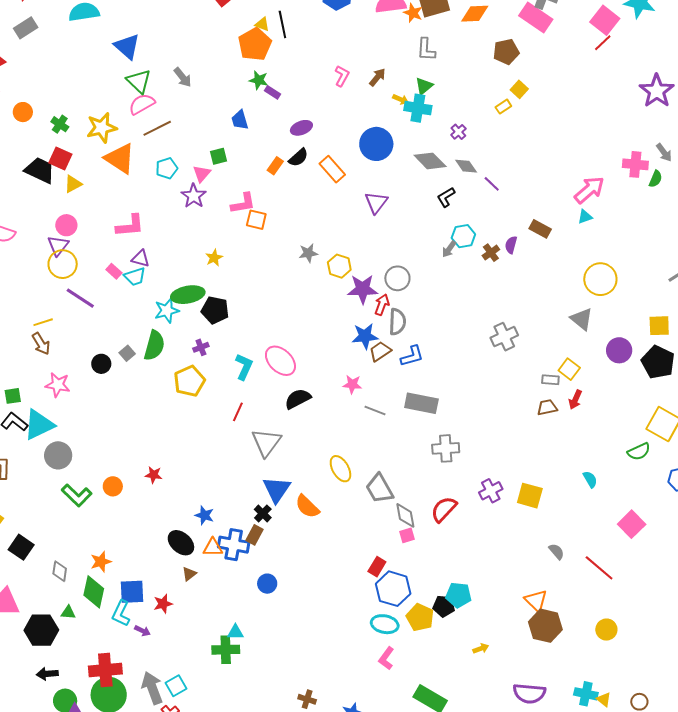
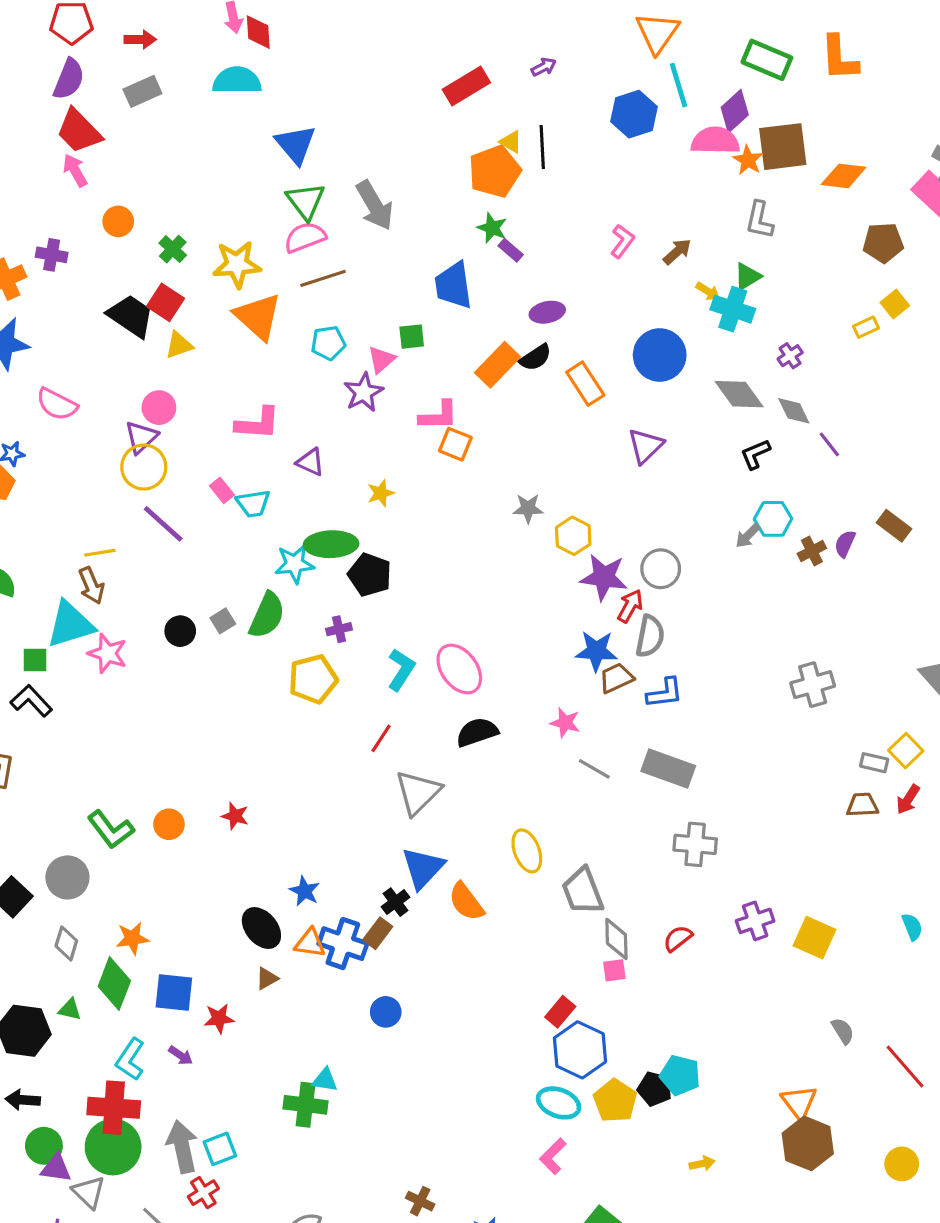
gray arrow: (183, 77) -> (375, 205), size x1.5
blue trapezoid: (240, 120) -> (453, 285), size x1.5
orange rectangle: (275, 166) -> (498, 365), size x1.6
purple triangle: (141, 259) -> (310, 462), moved
cyan triangle: (39, 425) -> (70, 624), moved
gray circle: (58, 455) -> (67, 877), moved
red semicircle: (444, 509) -> (678, 938), size x0.7
cyan L-shape: (121, 613) -> (130, 1059), moved

